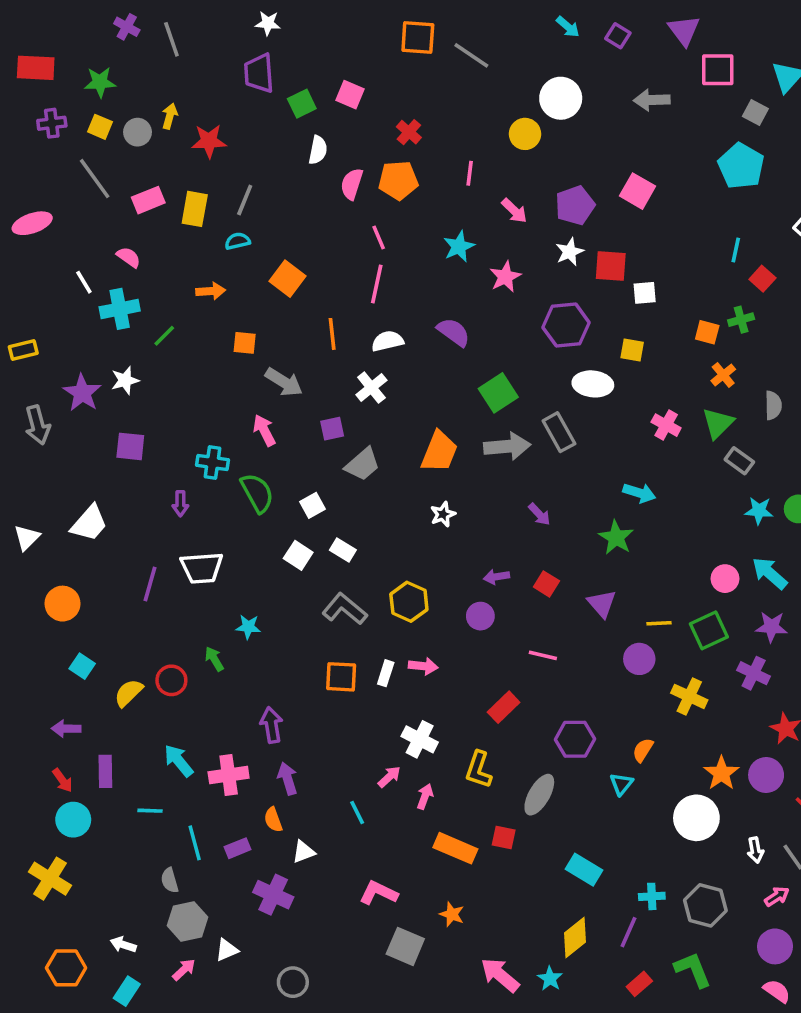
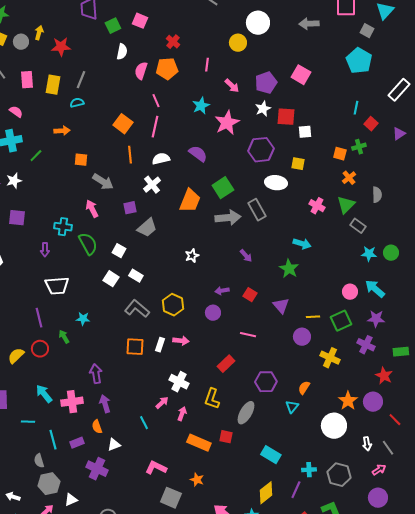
pink rectangle: (148, 200) -> (27, 80), turned -72
pink star: (505, 277) -> (227, 123), size x1.4
orange square: (288, 279) -> (123, 124), moved
orange trapezoid: (439, 452) -> (190, 201), moved
white square: (313, 505) -> (119, 251), turned -32
purple line: (150, 584) -> (39, 318), moved, turned -30

